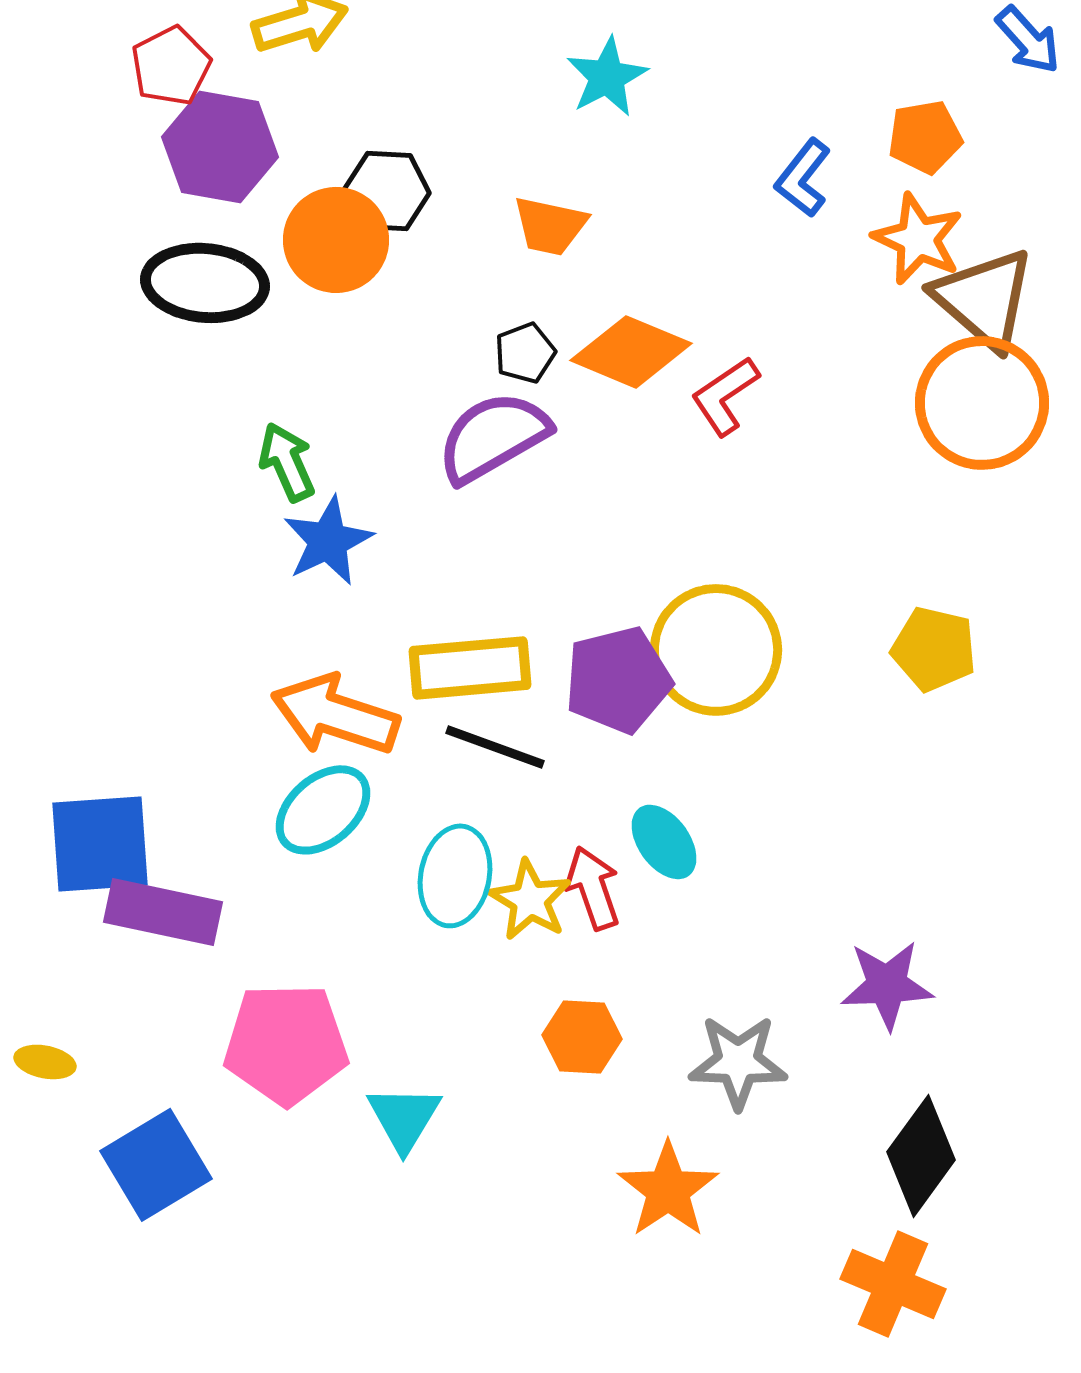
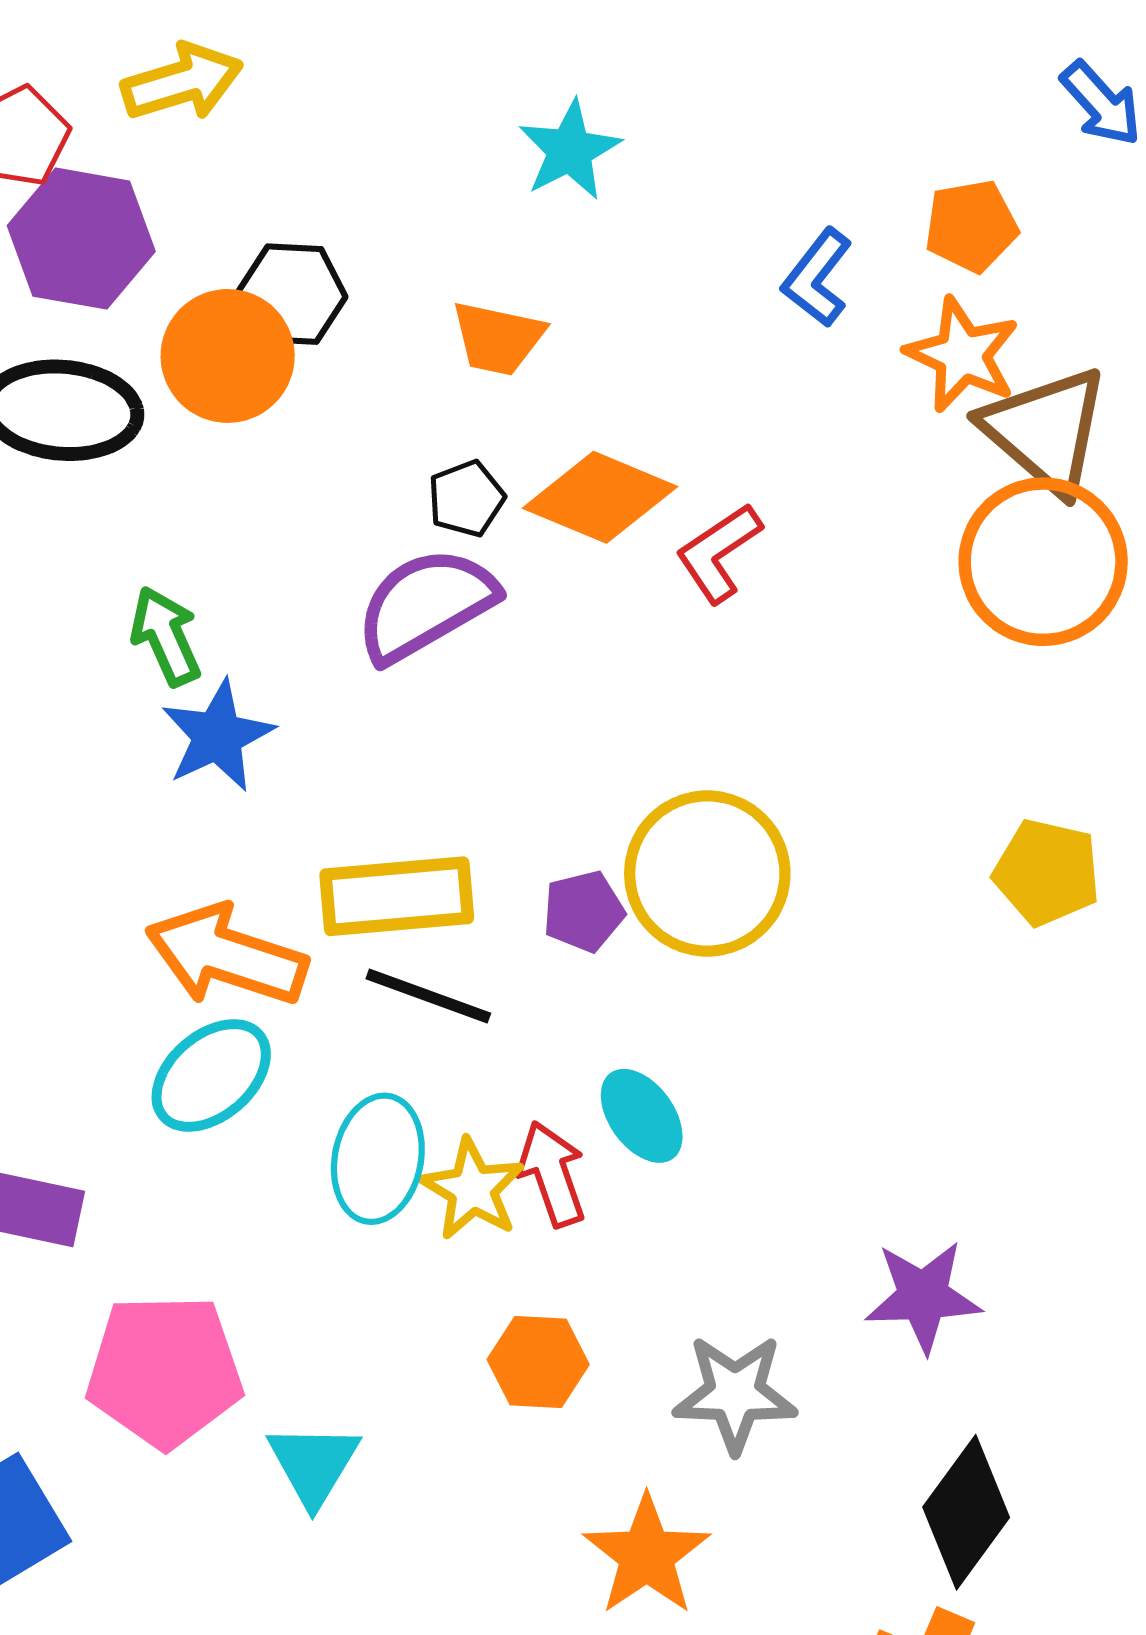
yellow pentagon: (934, 649) -> (1047, 872), moved
purple pentagon: (618, 680) -> (584, 911), size x0.6

